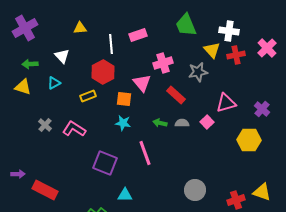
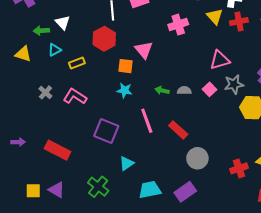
pink cross: (163, 63) -> (178, 25), moved
green arrow: (30, 64) -> (41, 31), moved
gray star: (198, 72) -> (234, 84), moved
red rectangle: (176, 95) -> (178, 130), moved
yellow rectangle: (88, 96) -> (77, 63), moved
pink triangle: (226, 103) -> (220, 60), moved
red rectangle: (45, 190) -> (58, 150), moved
cyan triangle: (125, 195) -> (127, 163), turned -35

